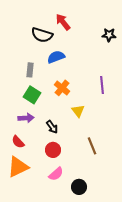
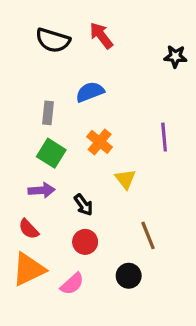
black semicircle: (42, 35) -> (53, 40), moved
pink semicircle: (56, 174) -> (72, 284), moved
black circle: (79, 187) -> (129, 276), moved

